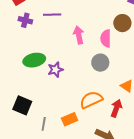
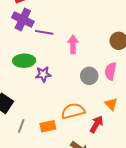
purple line: (52, 15) -> (44, 32), moved
purple cross: (25, 20) -> (23, 19), size x1.5
pink semicircle: (106, 38) -> (110, 71), moved

